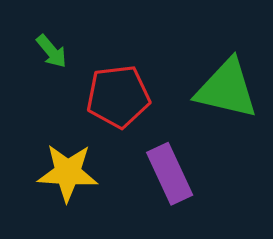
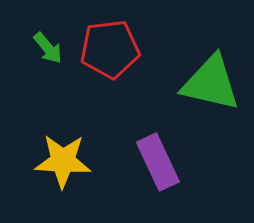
red pentagon: (118, 96) -> (110, 49), moved

